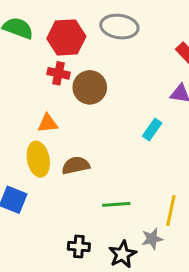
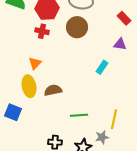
brown circle: (90, 87) -> (77, 27), moved
orange triangle: (48, 123) -> (35, 63), turned -40

